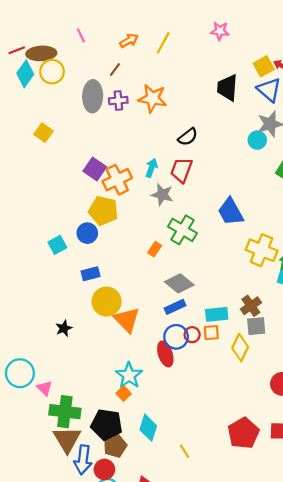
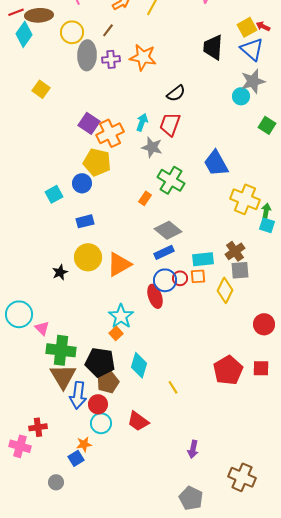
yellow circle: (52, 72) -> (72, 32), moved
yellow circle: (107, 302) -> (88, 257), moved
orange triangle: (127, 320) -> (119, 264), turned 44

